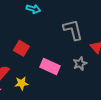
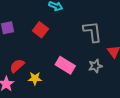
red square: (21, 48) -> (40, 30), moved

